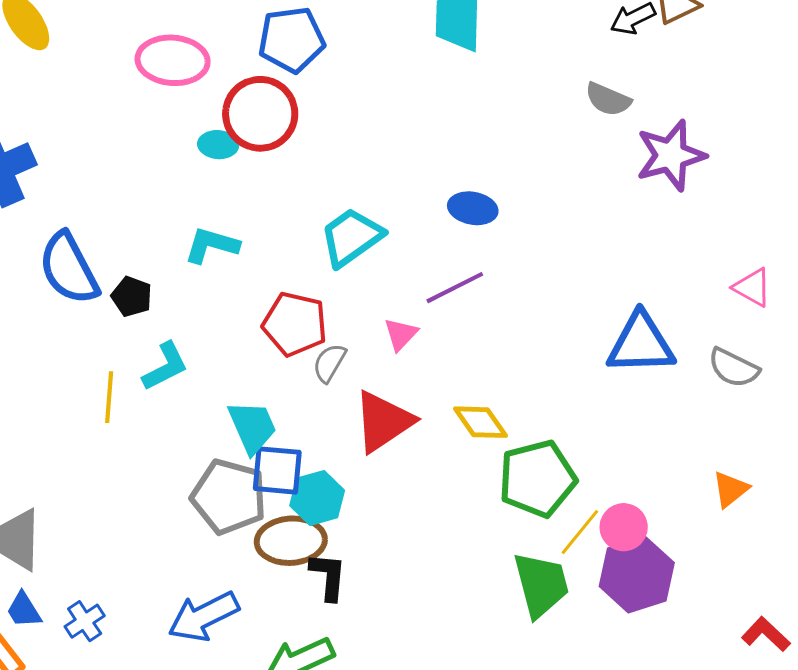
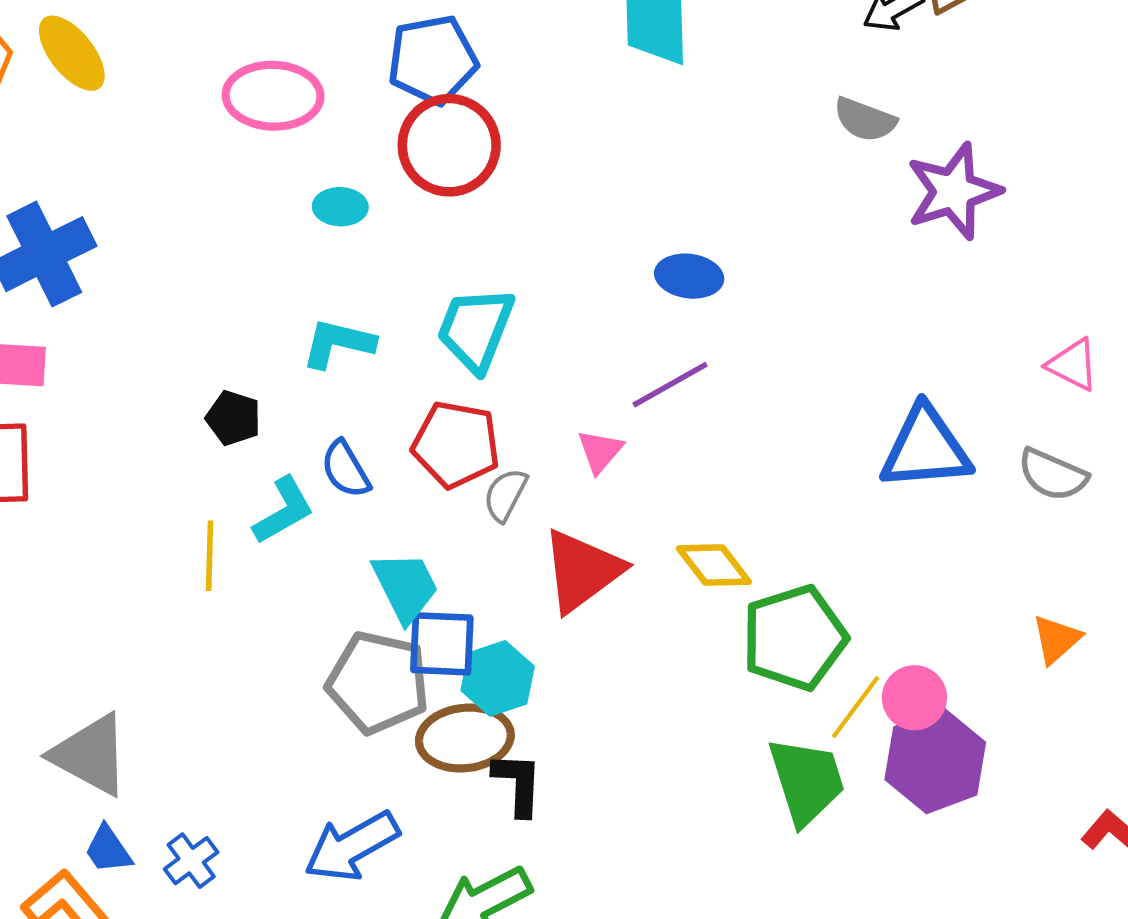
red circle: (260, 114) -> (449, 145), moved
cyan trapezoid: (351, 237) -> (476, 329), moved, turned -30
blue semicircle: (69, 268) -> (346, 469), moved, size x0.6

